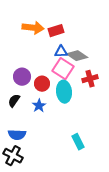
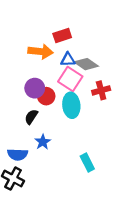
orange arrow: (33, 28) -> (40, 51), moved
purple circle: (22, 77) -> (35, 88), moved
black semicircle: (14, 101) -> (31, 117), moved
blue star: (39, 106) -> (43, 142), moved

